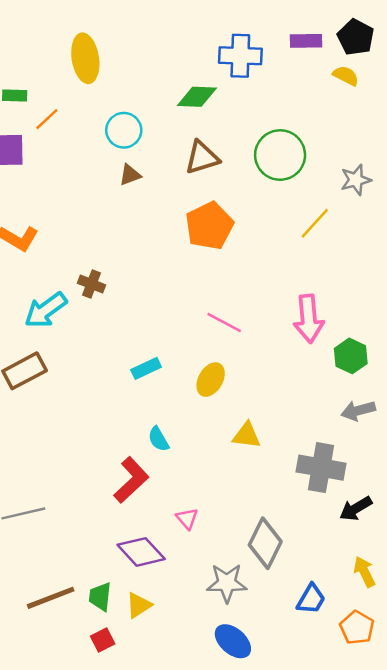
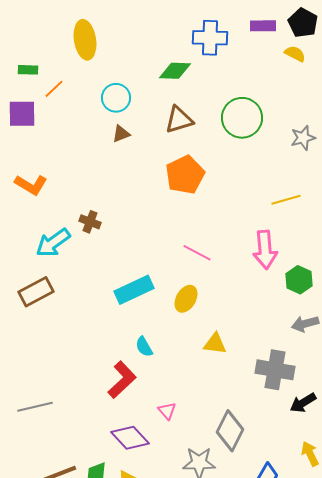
yellow line: (315, 223) -> (286, 200), moved, turned 32
cyan rectangle: (146, 368) -> (134, 290), size x1.6

